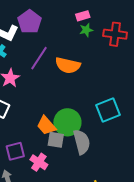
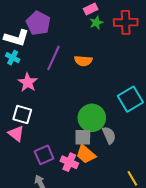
orange semicircle: (68, 65) -> (83, 61), size x0.7
orange trapezoid: (46, 125) -> (86, 154), moved
gray semicircle: (82, 142) -> (109, 135), size x0.7

